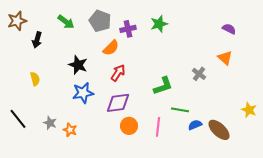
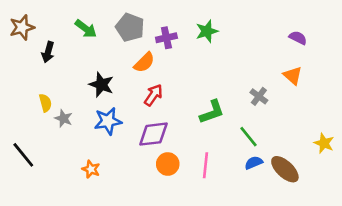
green line: (180, 110) -> (248, 137), moved, turned 42
gray star: (50, 123) -> (64, 118), moved

